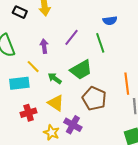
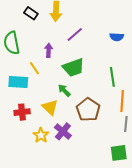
purple line: (71, 37) -> (75, 35), moved
green line: (100, 43) -> (112, 77), moved
green trapezoid: (81, 70) -> (73, 68), moved
green arrow: (55, 78) -> (64, 90), moved

